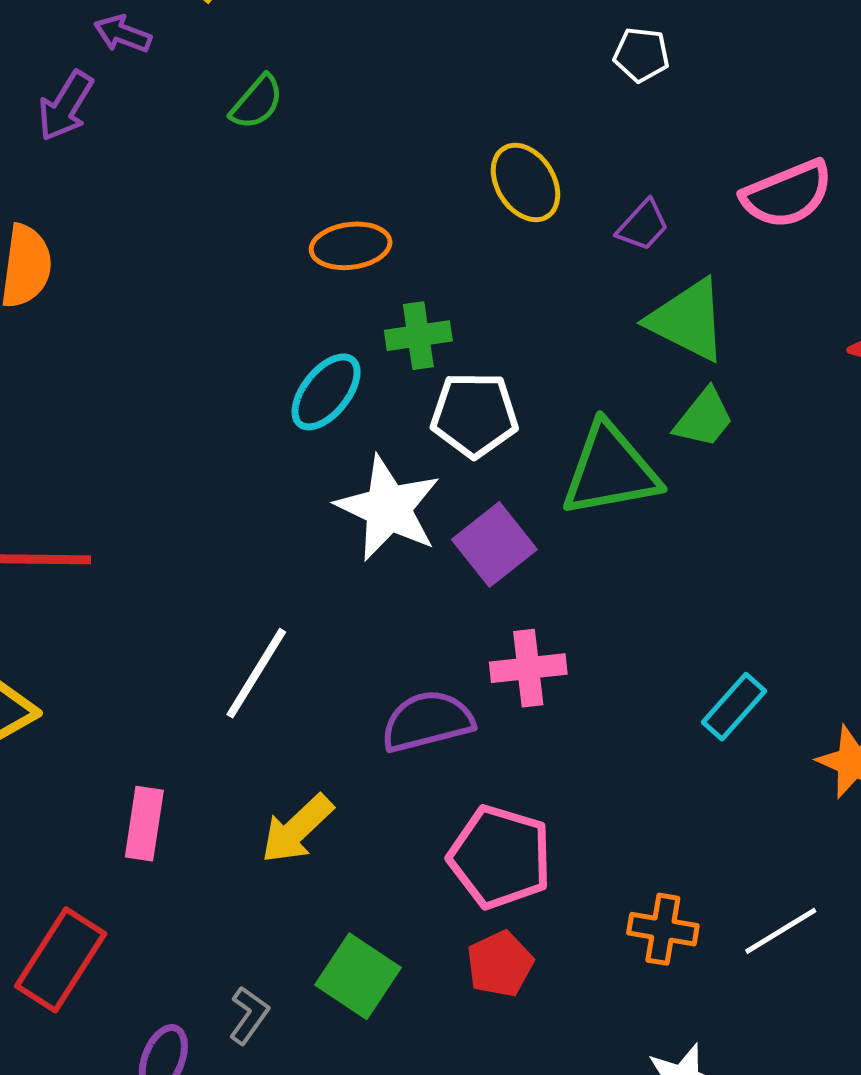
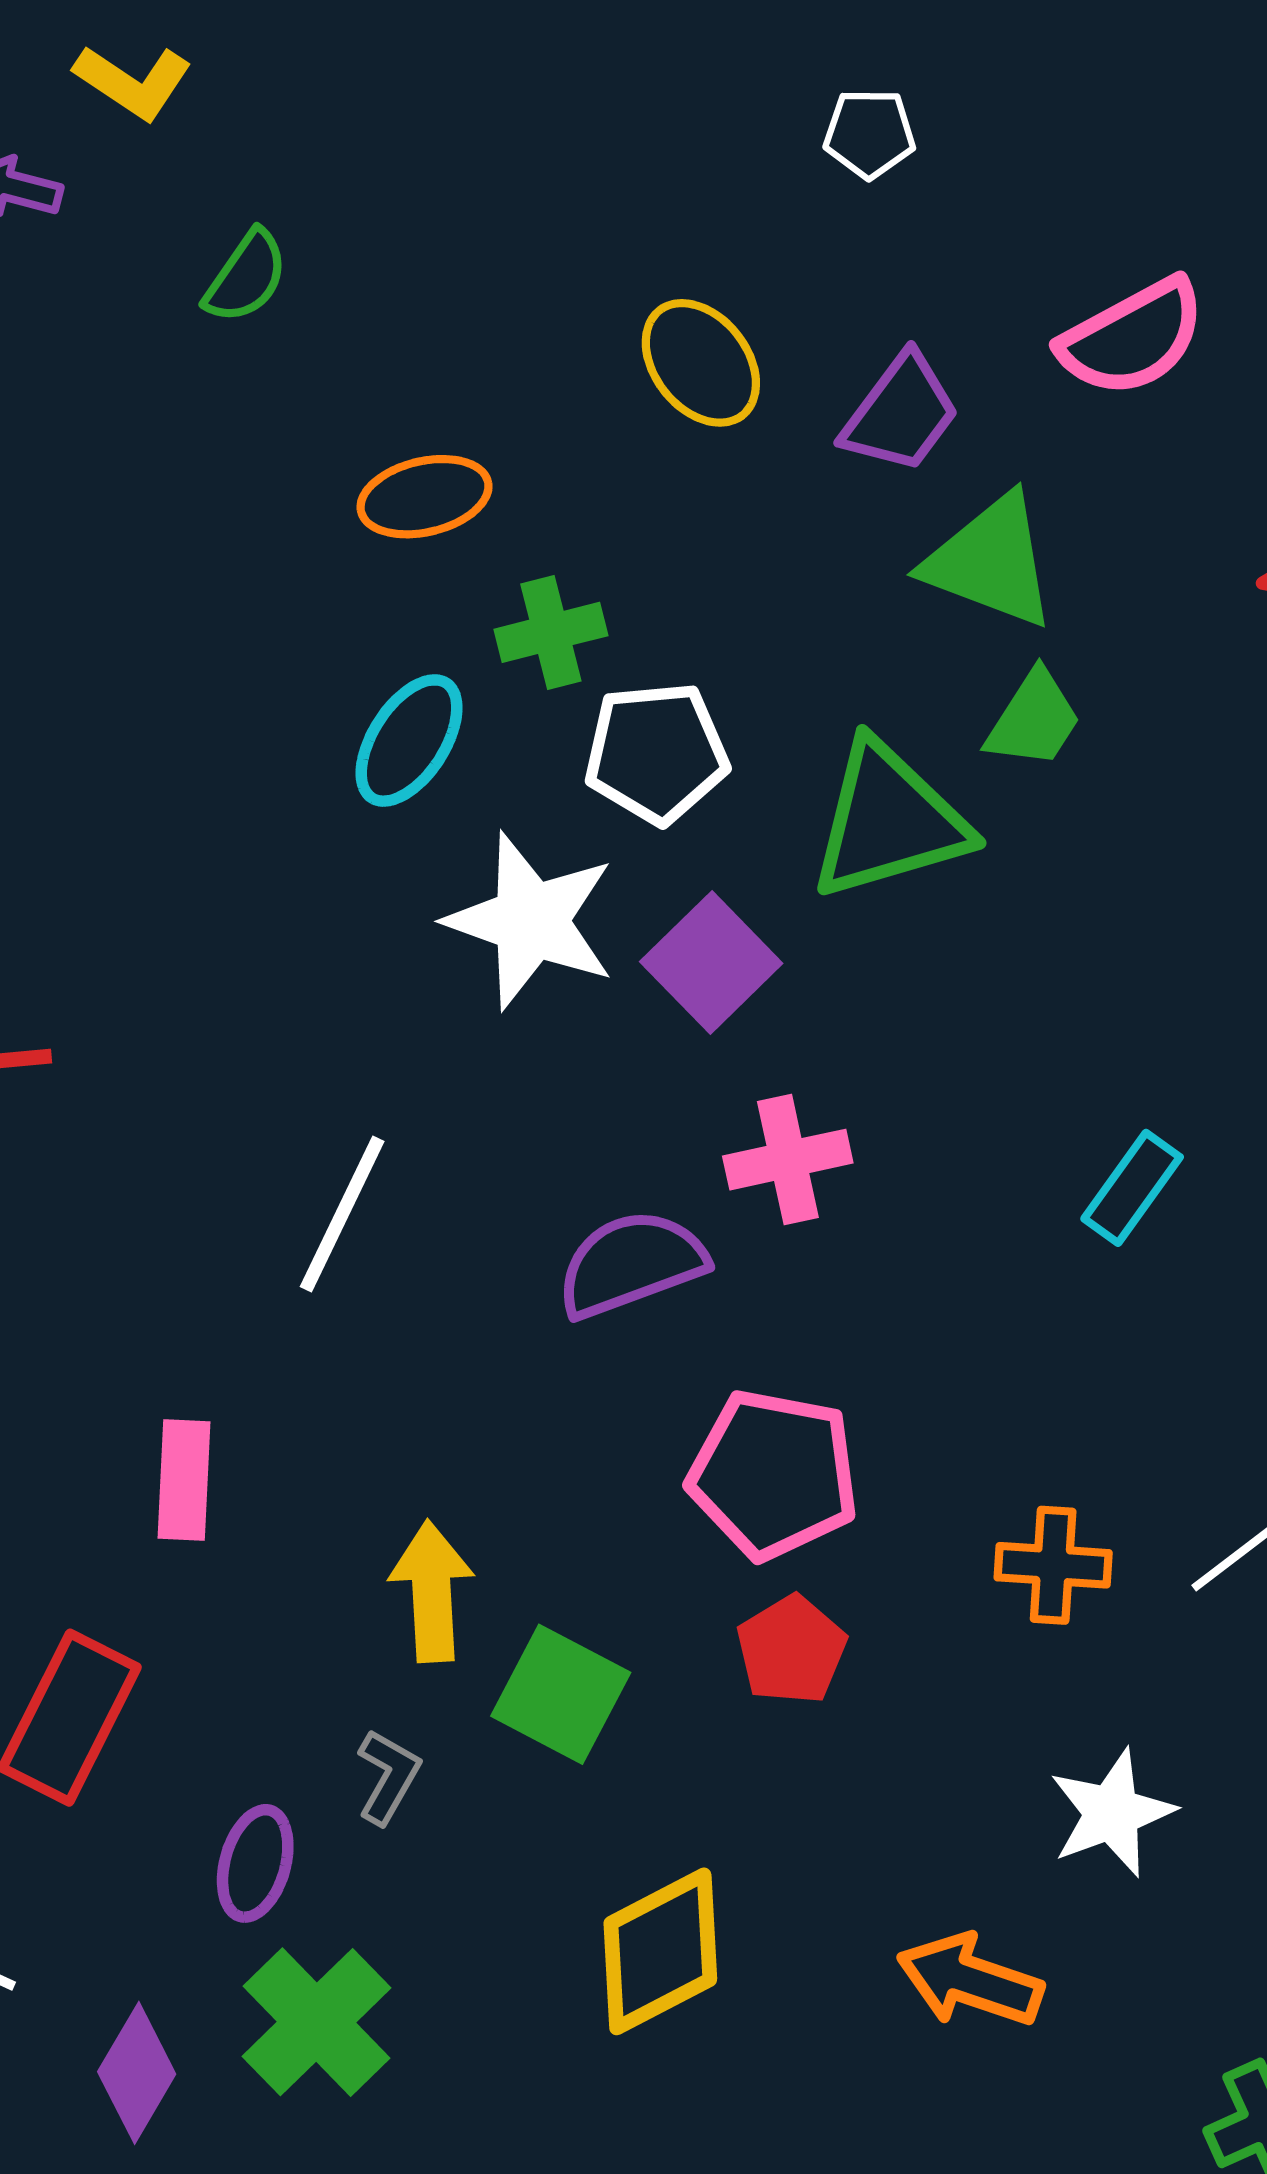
purple trapezoid: (643, 225) -> (901, 413), size x1.4
yellow arrow: (297, 829) -> (432, 1591), moved, turned 136

